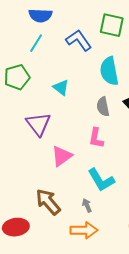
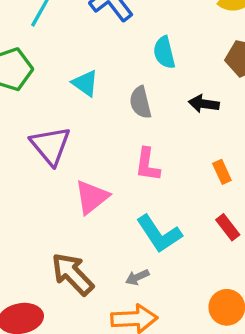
cyan semicircle: (109, 71) -> (164, 52), size x0.7
gray semicircle: (103, 107) -> (140, 102), moved
gray arrow: (87, 205) -> (137, 277), turned -88

